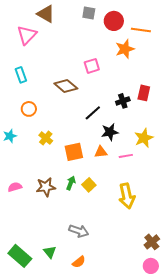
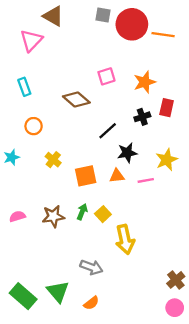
red circle: (114, 21) -> (132, 24), size x1.4
orange star: (125, 49) -> (145, 82), moved
yellow arrow: (127, 196) -> (125, 239), moved
green triangle: (50, 252) -> (58, 292), size x1.5

